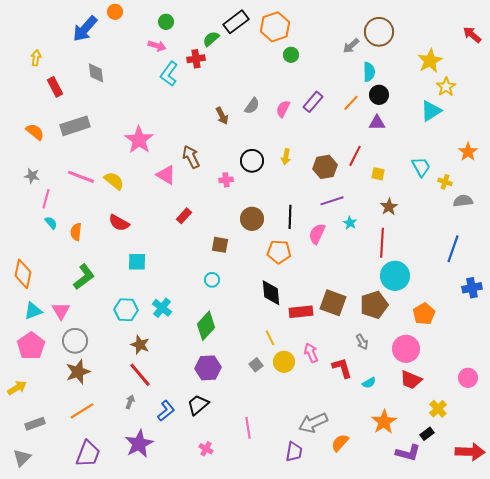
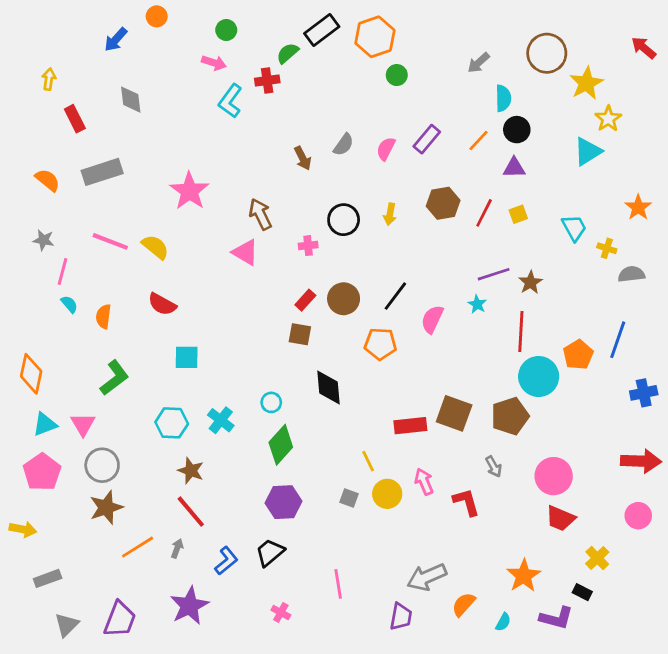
blue arrow: (85, 29) -> (116, 40), size x0.7
brown circle: (379, 32) -> (547, 53), moved
brown hexagon: (325, 167) -> (443, 203), moved
yellow square: (378, 174) -> (518, 214), moved, turned -32
pink triangle: (166, 175) -> (245, 252), moved
purple line: (332, 201) -> (494, 274), moved
red rectangle: (184, 216) -> (305, 300), moved
black line: (290, 217) -> (395, 296), turned 35
cyan circle: (212, 280) -> (271, 402), moved
black diamond: (271, 293) -> (329, 387), moved
orange pentagon: (424, 314) -> (578, 355), moved
gray square: (256, 365) -> (349, 498), turned -32
cyan semicircle: (369, 383) -> (503, 622), moved, turned -32
yellow arrow: (17, 388) -> (23, 529), turned 42
orange line: (82, 411) -> (138, 547), moved
black rectangle: (427, 434) -> (582, 592), turned 64
red arrow: (470, 452) -> (641, 461), moved
gray triangle: (22, 458) -> (67, 625), moved

